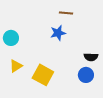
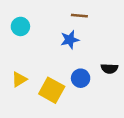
cyan circle: (11, 38) -> (20, 26), moved
blue circle: (86, 75) -> (81, 78), moved

